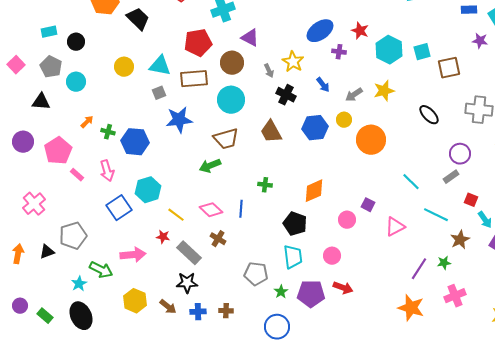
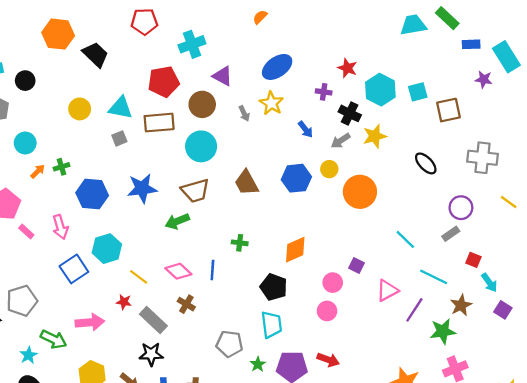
blue ellipse: (320, 31) -> (277, 67), moved
cyan circle: (76, 82) -> (25, 143), moved
black cross: (286, 95) -> (350, 113), moved
blue star: (179, 120) -> (142, 188), moved
green cross: (108, 132) -> (61, 167), moved, turned -32
pink circle: (332, 256) -> (327, 311), moved
green star: (444, 263) -> (443, 331), size x1.6
purple line: (419, 269) -> (414, 310), moved

